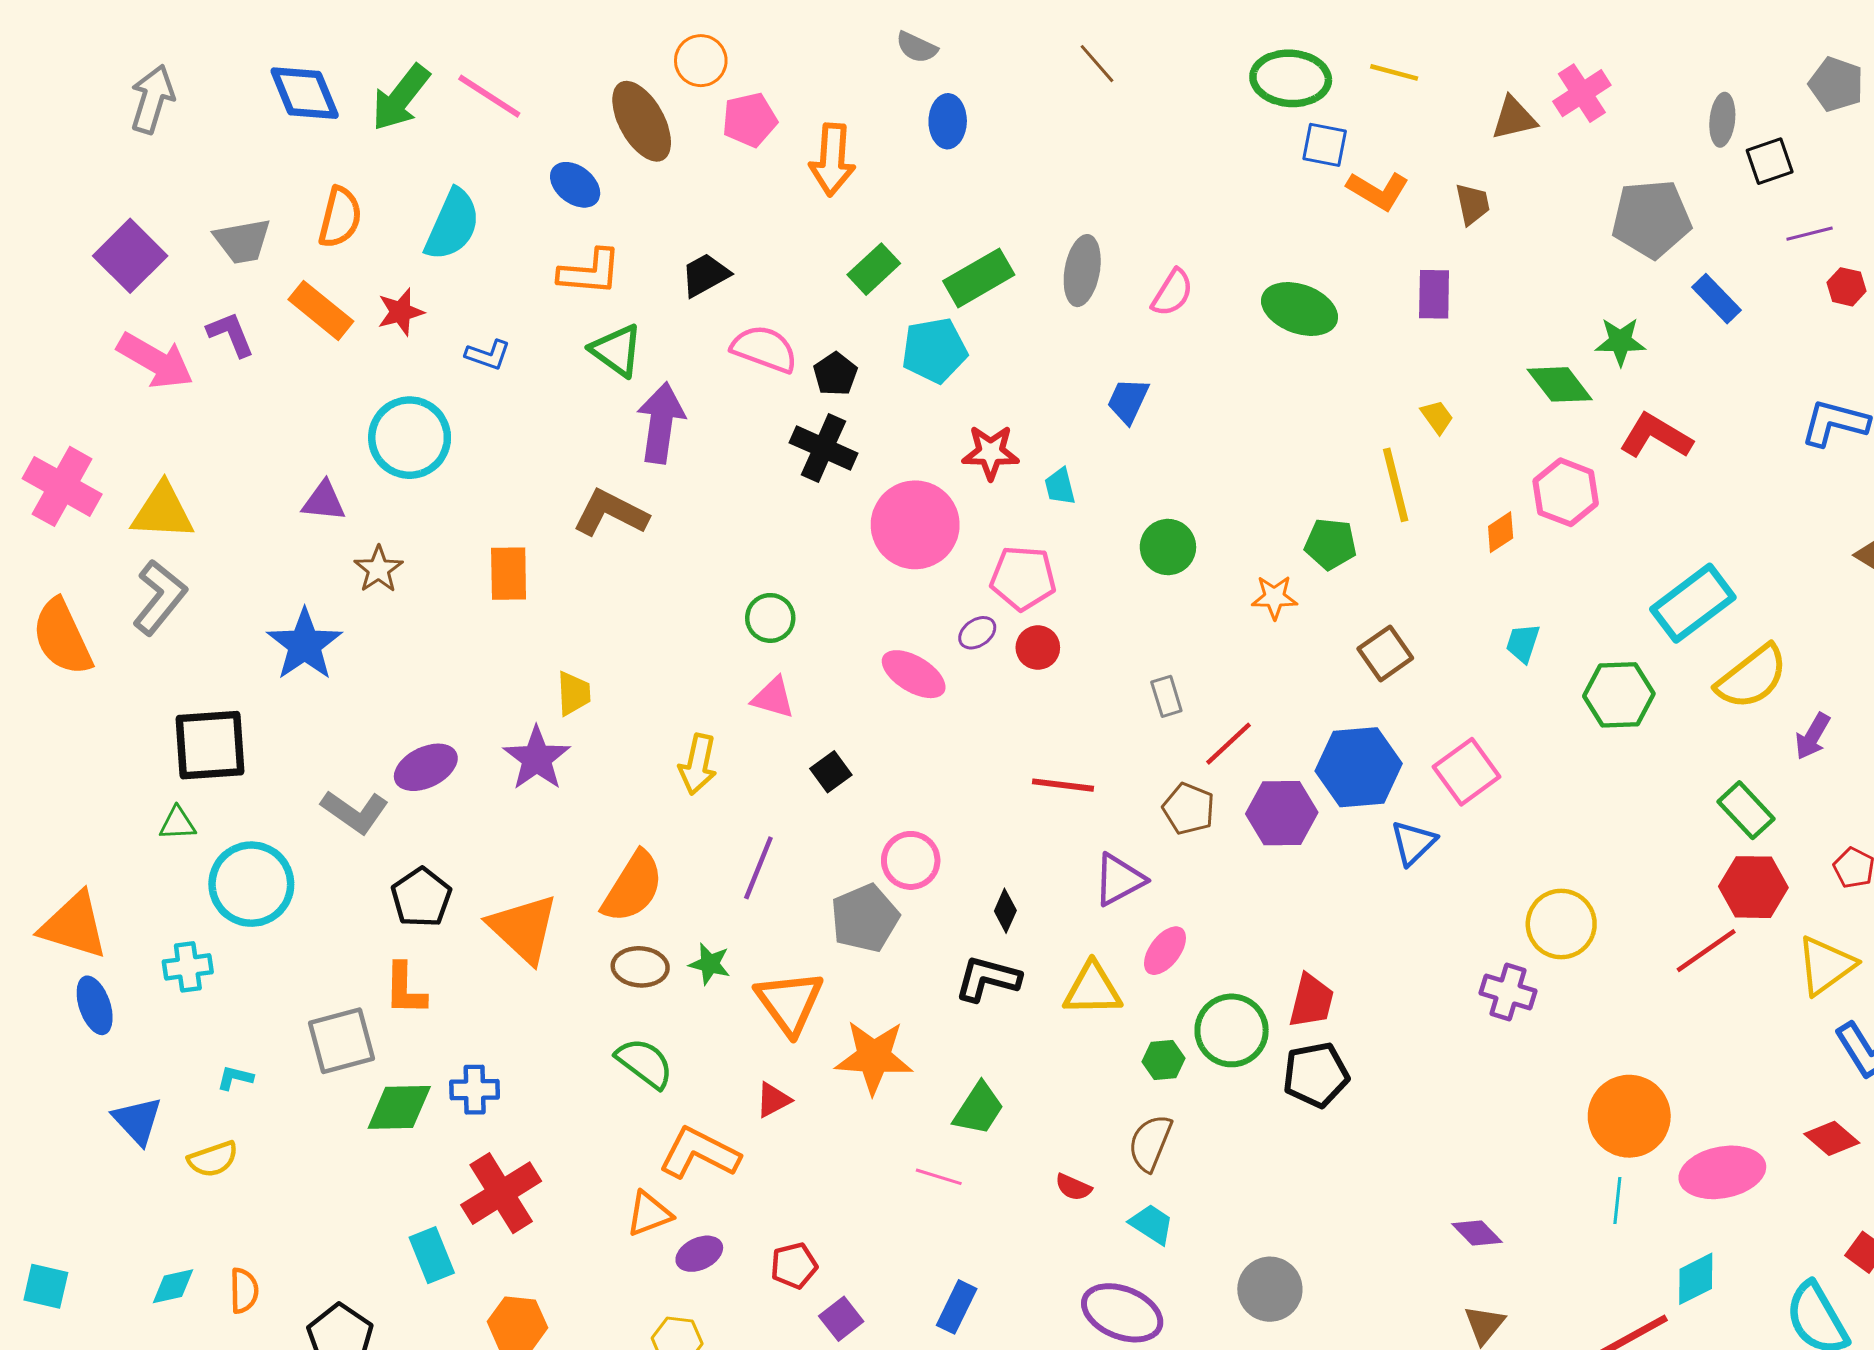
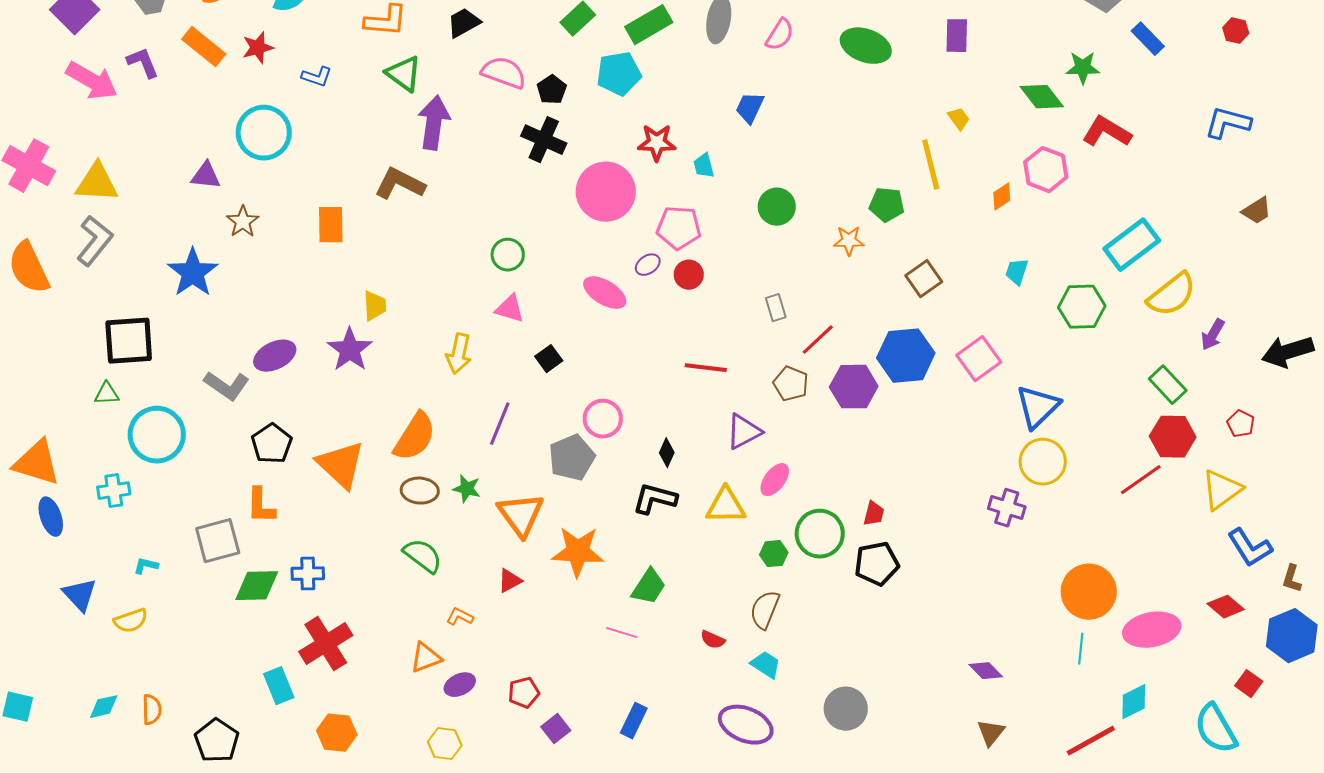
blue triangle: (1413, 843) -> (1038, 407), moved, size x1.4
red trapezoid: (1311, 1001) -> (874, 514), size x0.7
orange L-shape: (699, 1153) -> (460, 617), size x0.5

